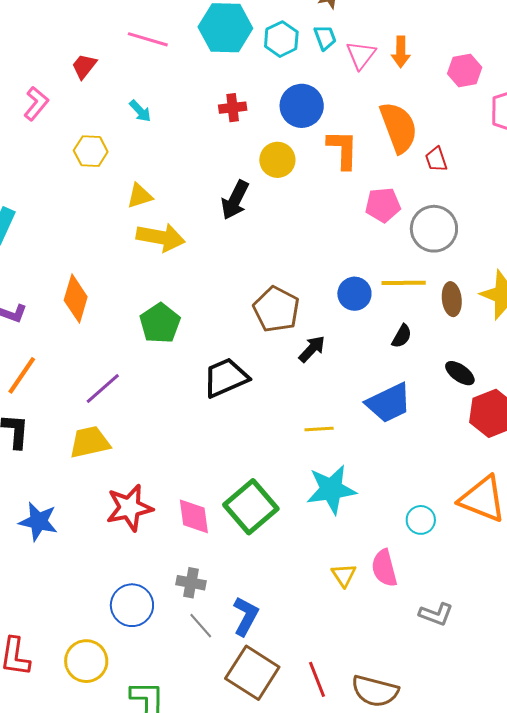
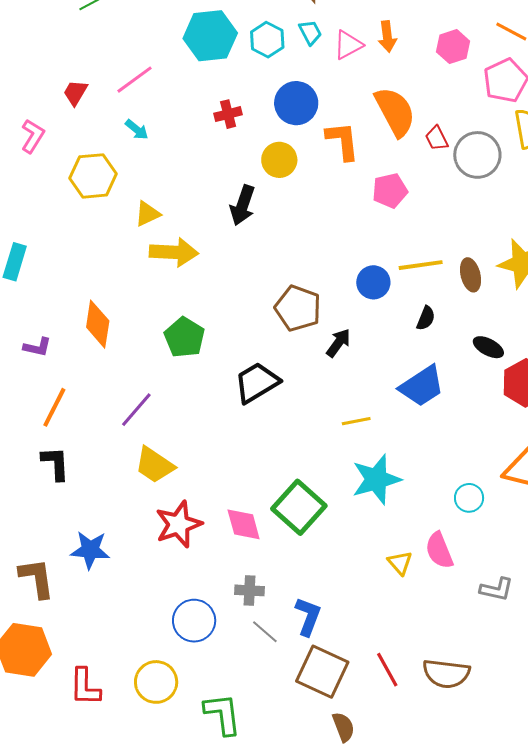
pink line: (148, 39) -> (135, 80), moved, turned -45
pink triangle: (361, 55) -> (348, 45), turned 32
yellow hexagon: (91, 151) -> (93, 176), size x1.4
gray circle: (434, 229) -> (477, 155), moved
yellow trapezoid: (90, 442) -> (154, 465), moved, turned -126

